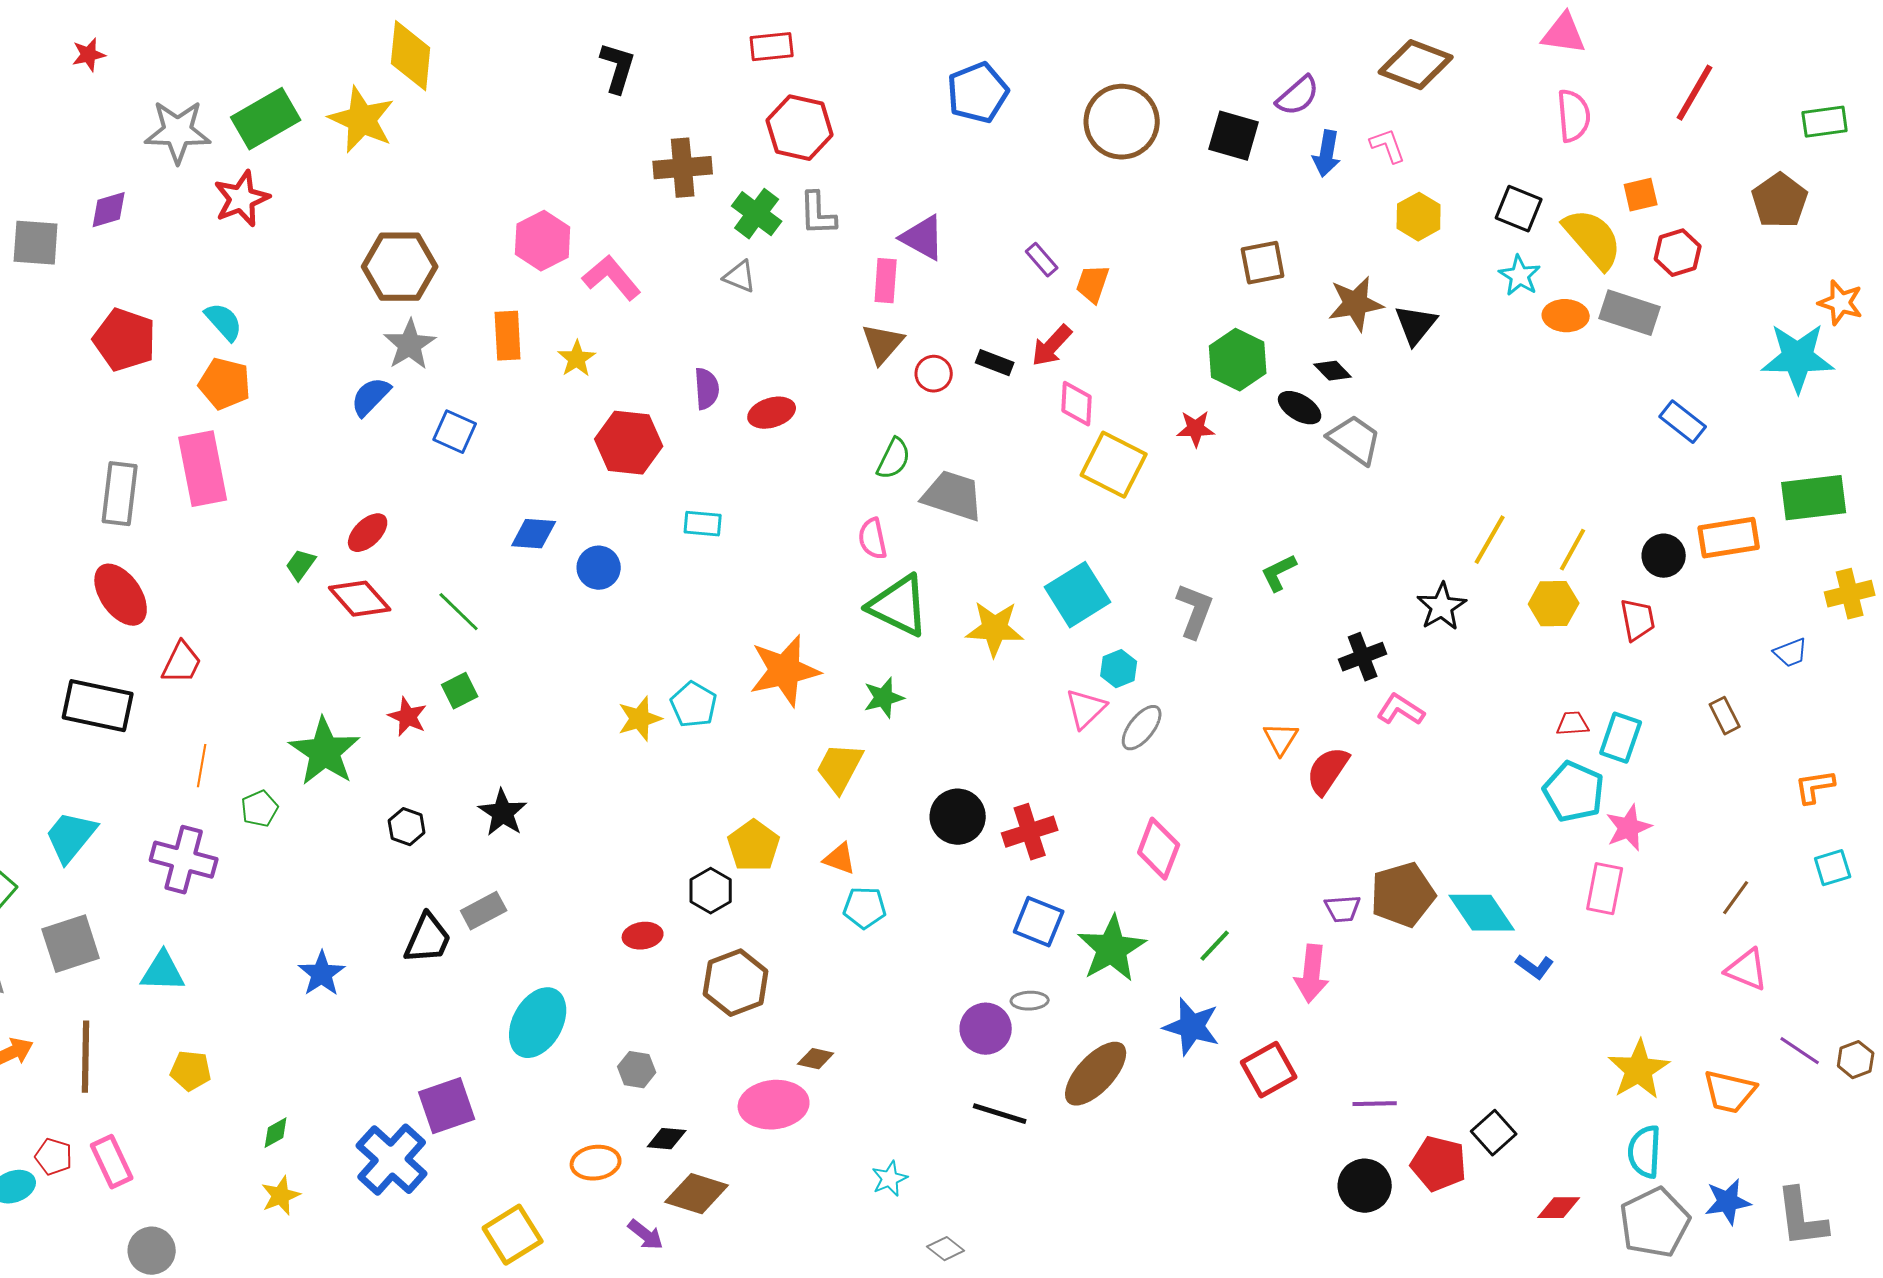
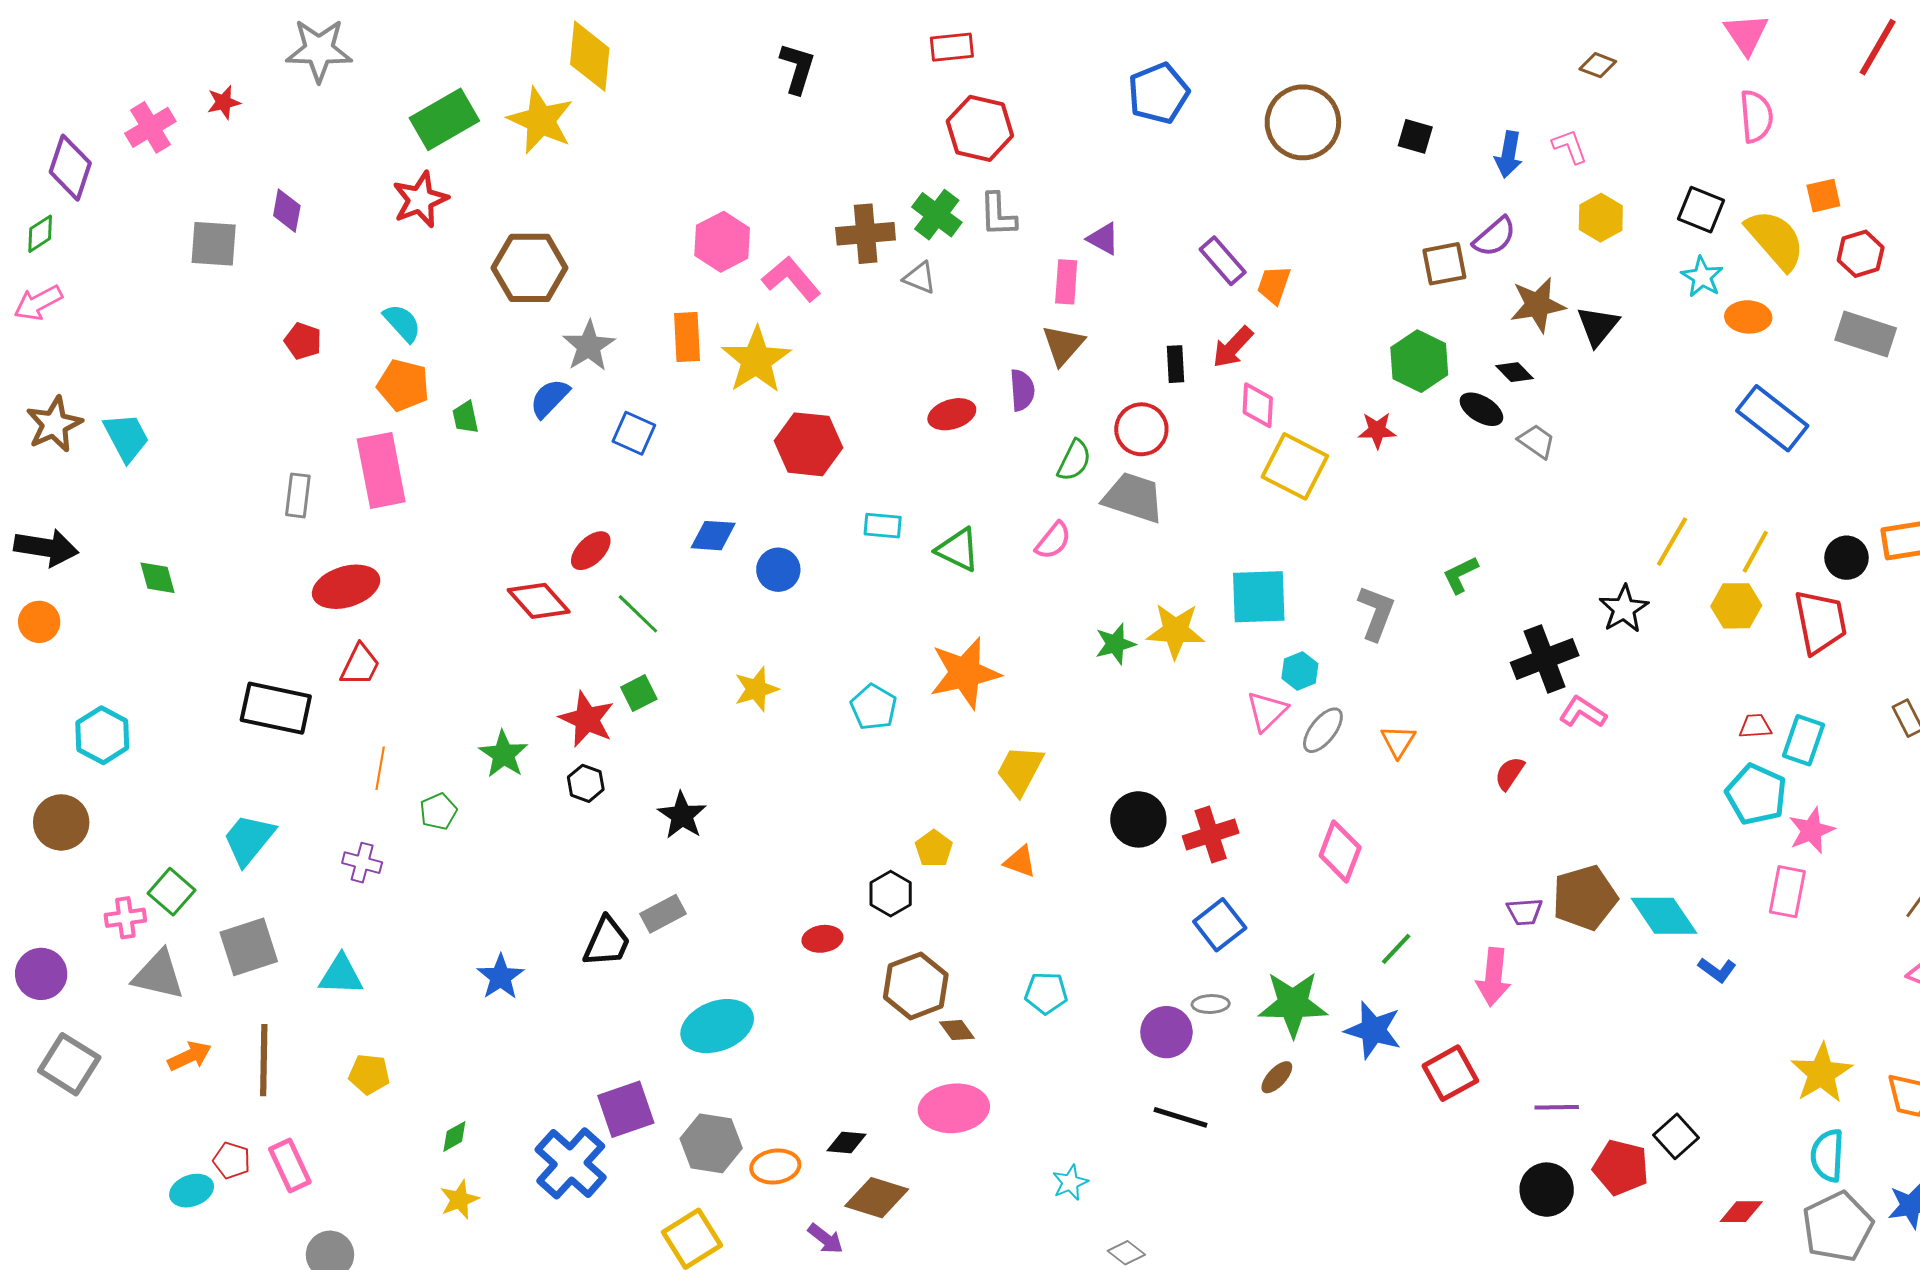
pink triangle: (1564, 34) -> (1746, 34), turned 48
red star: (89, 55) -> (224, 102), moved
brown diamond: (1416, 65) -> (1598, 65), size x0.5
red line: (1695, 93) -> (1878, 47), moved
purple semicircle: (1298, 96) -> (1494, 237), moved
gray star: (178, 132) -> (319, 50), moved
black square: (1234, 136) -> (1415, 136), size x0.7
brown cross: (683, 168) -> (866, 234), moved
purple diamond: (109, 210) -> (287, 211), turned -63
purple triangle: (923, 238) -> (1103, 239), size x0.7
purple rectangle: (1042, 260) -> (1223, 261), size x1.4
brown hexagon: (400, 267) -> (530, 268), moved
gray rectangle: (1630, 313) -> (1866, 334), moved
red pentagon: (125, 340) -> (303, 341), size x0.6
yellow star: (577, 359) -> (756, 360), size x1.8
black rectangle: (995, 363) -> (1176, 364), turned 66
red circle: (934, 374) -> (1141, 429), moved, size x1.4
purple semicircle: (707, 389) -> (1022, 390), moved
blue rectangle: (1683, 422) -> (1772, 418), moved, size x1.5
gray trapezoid: (1355, 440) -> (1537, 441), size x0.7
gray rectangle: (120, 494) -> (298, 495), size x0.7
red ellipse: (368, 533) -> (591, 551), moved
pink semicircle: (873, 539) -> (1053, 541), turned -129
green trapezoid: (301, 565) -> (465, 417), moved, turned -48
red ellipse: (121, 595) -> (346, 587), moved, turned -72
cyan square: (1078, 595) -> (1259, 597), turned 30
green triangle: (899, 606) -> (958, 550), moved, size x0.7
red trapezoid: (1638, 620) -> (1820, 622), size x1.5
black cross: (1363, 657) -> (1545, 659), size x1.4
green star: (884, 698) -> (1115, 644), moved
red star: (408, 717) -> (587, 719), size x1.4
yellow star: (640, 719) -> (756, 689), moved
orange triangle: (1281, 739) -> (1398, 741), moved
green star: (325, 752) -> (504, 754), size x0.7
red semicircle: (1328, 771) -> (1510, 773), size x0.7
black hexagon: (407, 827) -> (586, 783), moved
yellow pentagon: (754, 846) -> (934, 849), size x0.7
purple cross: (184, 860) -> (362, 863), size x0.6
cyan pentagon: (865, 908) -> (1046, 993), moved
blue square: (1039, 922) -> (1220, 925), turned 30
green star: (1112, 949) -> (1293, 1004), moved, turned 30
cyan ellipse: (538, 1023) -> (717, 1026), turned 40
brown diamond: (816, 1059) -> (957, 1030), moved, turned 42
gray hexagon: (637, 1070) -> (711, 1143), moved, size x1.6
brown ellipse: (1096, 1074) -> (1277, 1077), size x0.5

